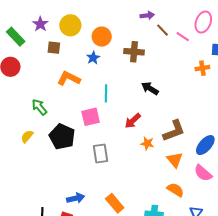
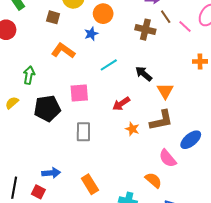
brown cross: (134, 52) -> (145, 30), moved
cyan line: (106, 93) -> (109, 65), moved, turned 48
green arrow: (39, 107) -> (29, 75), turned 42
black pentagon: (62, 137) -> (47, 108), turned 30
orange triangle: (175, 160) -> (165, 91), moved
pink semicircle: (203, 173) -> (168, 158), moved

